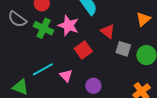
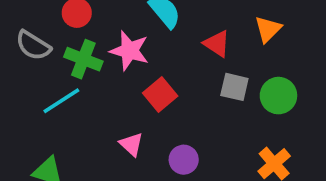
red triangle: (108, 31) -> (217, 44), moved
cyan line: (43, 69) -> (61, 101), moved

